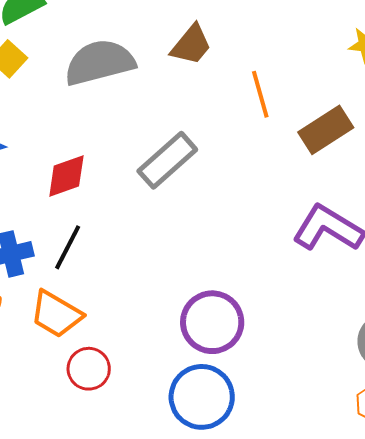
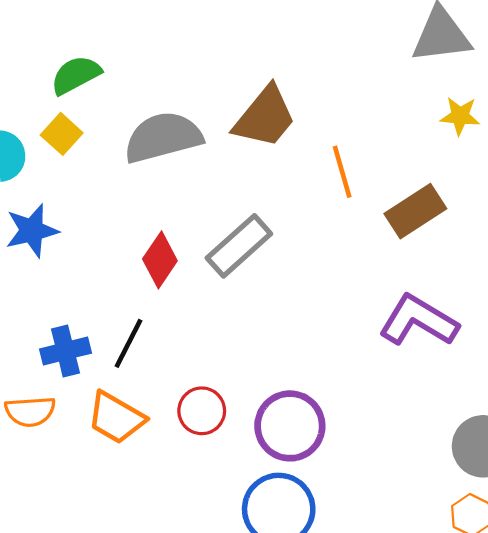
brown trapezoid: (191, 45) -> (265, 117), size x1.4
red diamond: (66, 176) -> (160, 260), moved, turned -36
red circle: (89, 369) -> (202, 411), moved

